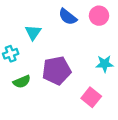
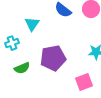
pink square: (91, 97) -> (84, 82), turned 30

